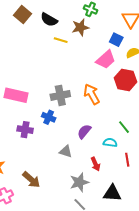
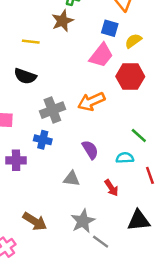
black semicircle: (49, 20) -> (25, 76), moved
yellow line: (61, 40) -> (31, 42), moved
orange arrow: (92, 94) -> (91, 102), turned -75
purple semicircle: (84, 132) -> (90, 150), turned 119
gray star: (79, 182) -> (83, 221), moved

